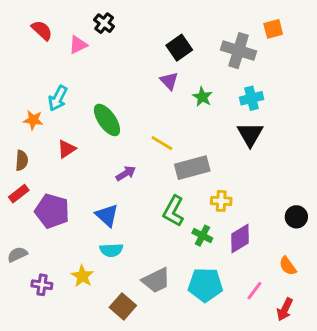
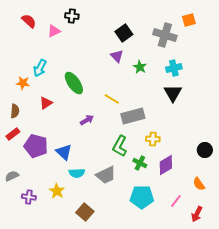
black cross: (104, 23) -> (72, 16), turned -32
blue triangle: (107, 215) -> (64, 152), moved
gray trapezoid: (156, 280) -> (106, 175), moved

